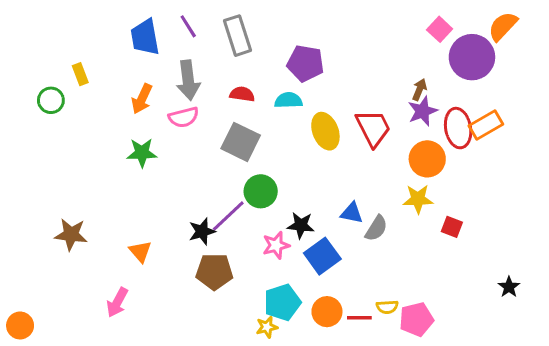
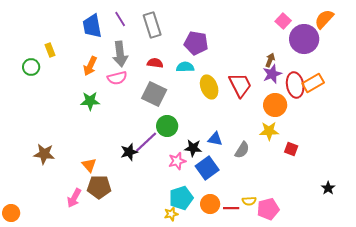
blue triangle: (352, 213) -> (215, 139), moved
brown pentagon: (214, 272) -> (99, 187), moved

